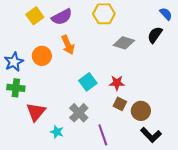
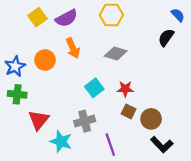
gray diamond: (124, 43) -> (116, 54), moved
gray cross: (79, 113) -> (85, 121), turned 30
cyan star: (57, 132) -> (61, 141), size x1.5

